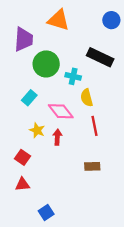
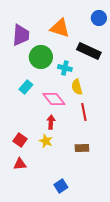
orange triangle: (59, 20) -> (60, 28), moved
yellow star: (37, 130) -> (46, 141), moved
blue square: (46, 213) -> (61, 186), moved

